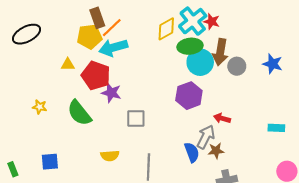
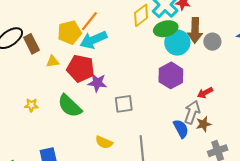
brown rectangle: (97, 18) -> (32, 44), moved
red arrow: (222, 118) -> (205, 93), turned -35
yellow semicircle: (110, 156) -> (104, 142), turned 36

